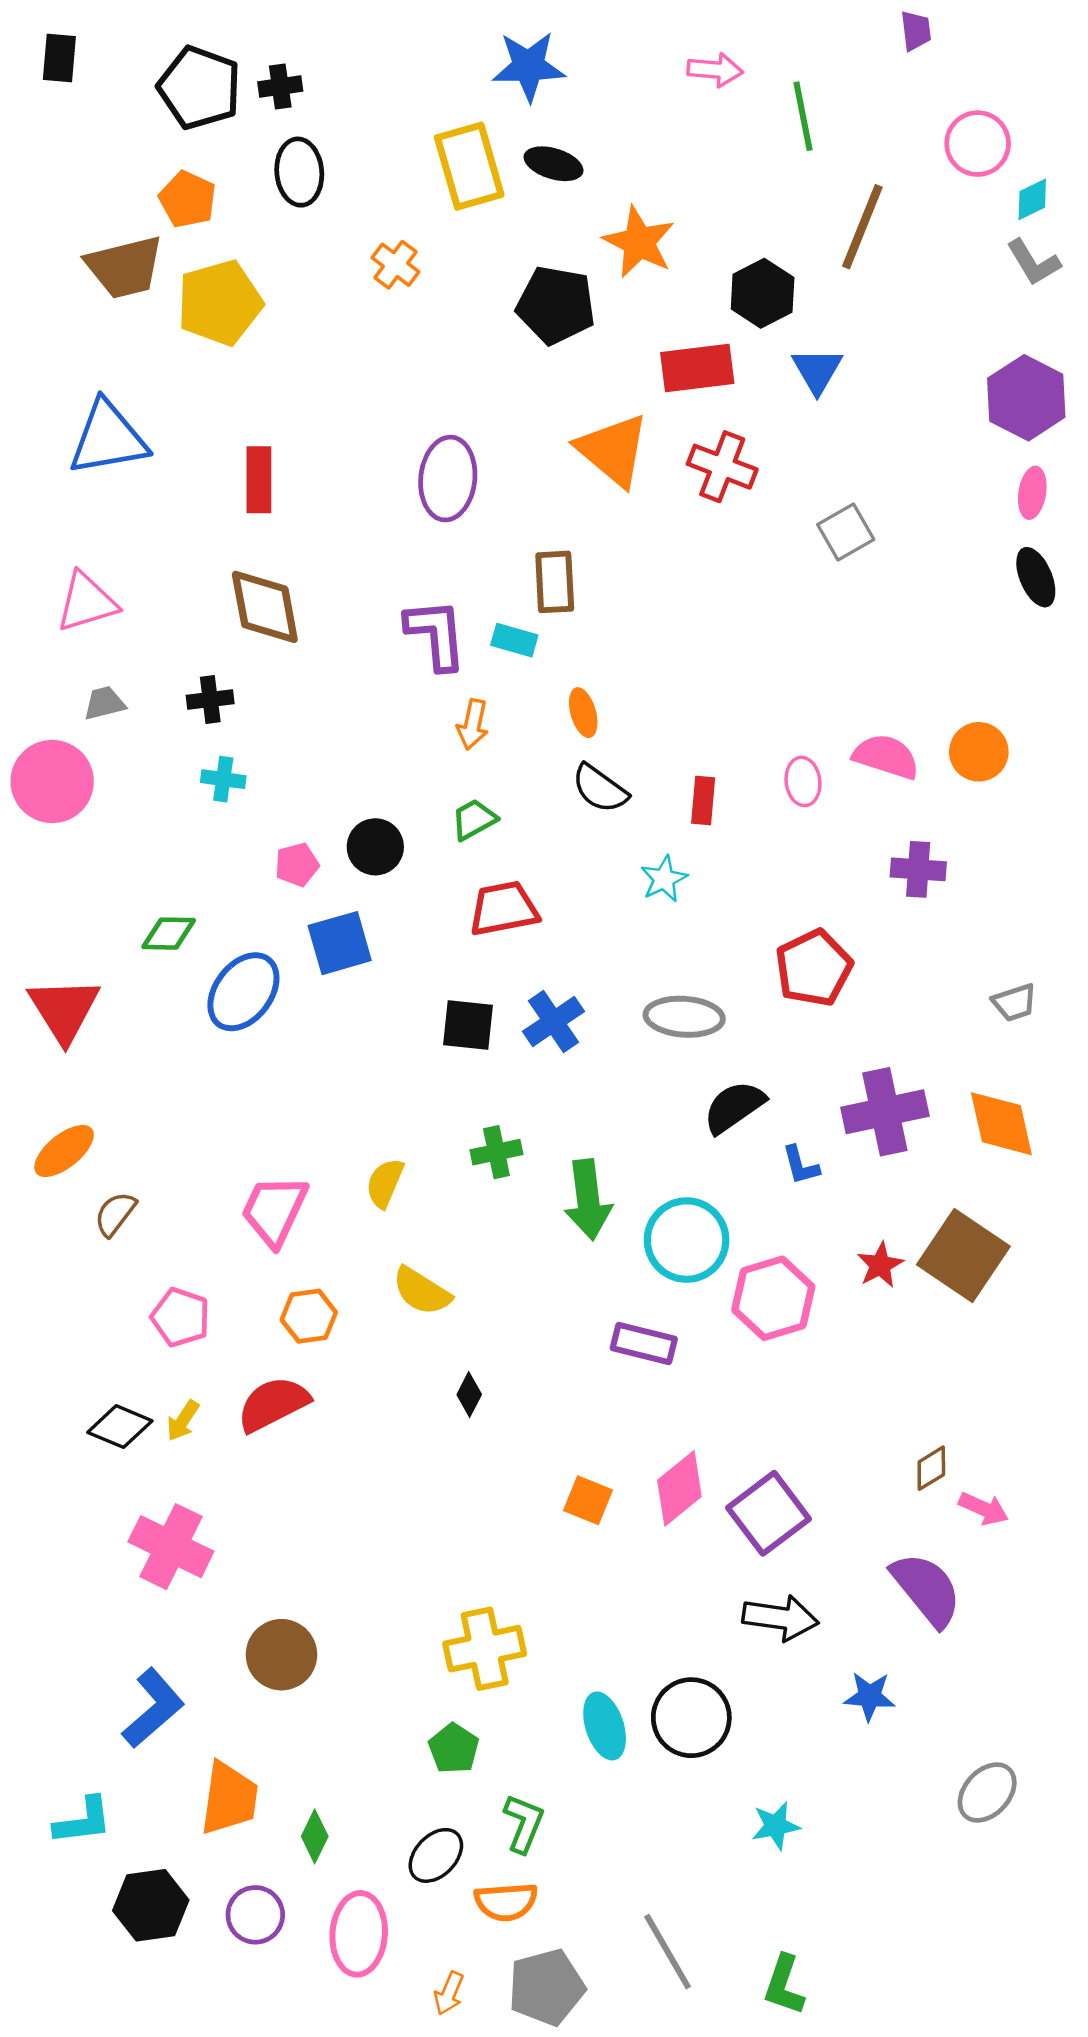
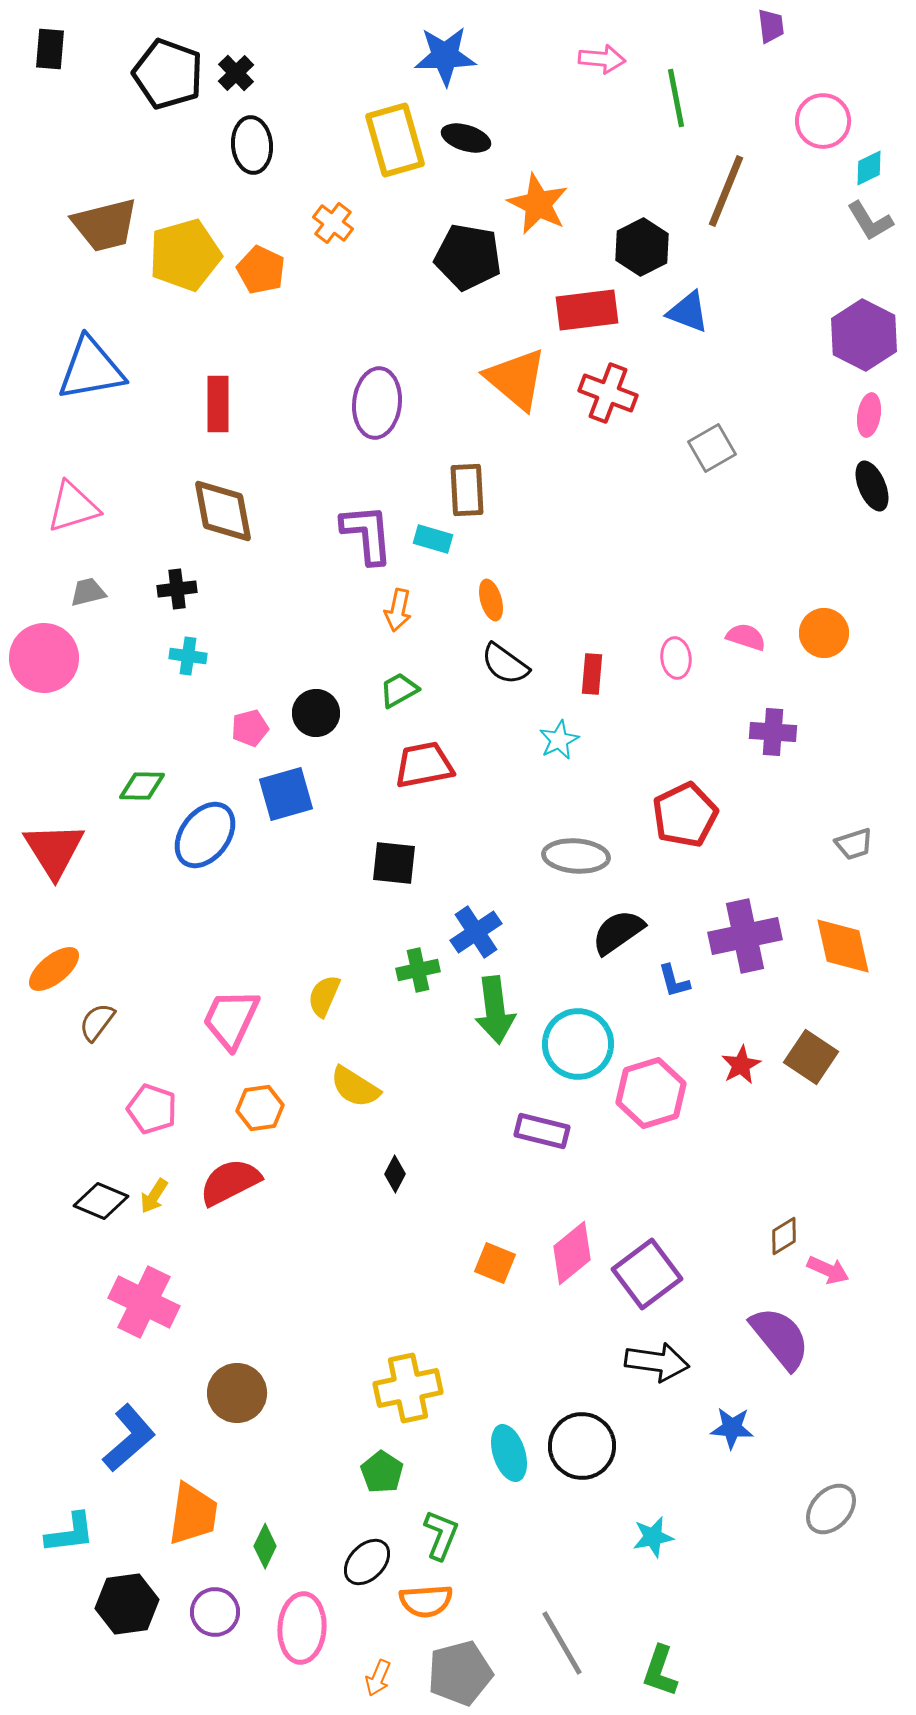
black cross: (280, 87) -> (236, 73), turned -36
orange pentagon: (188, 199) -> (261, 270), moved
blue triangle: (817, 370) -> (688, 312), turned -39
pink semicircle: (886, 757) -> (746, 637), size x0.7
blue cross: (554, 1021) -> (476, 932), moved
brown square: (963, 1256) -> (811, 1057), size x0.7

